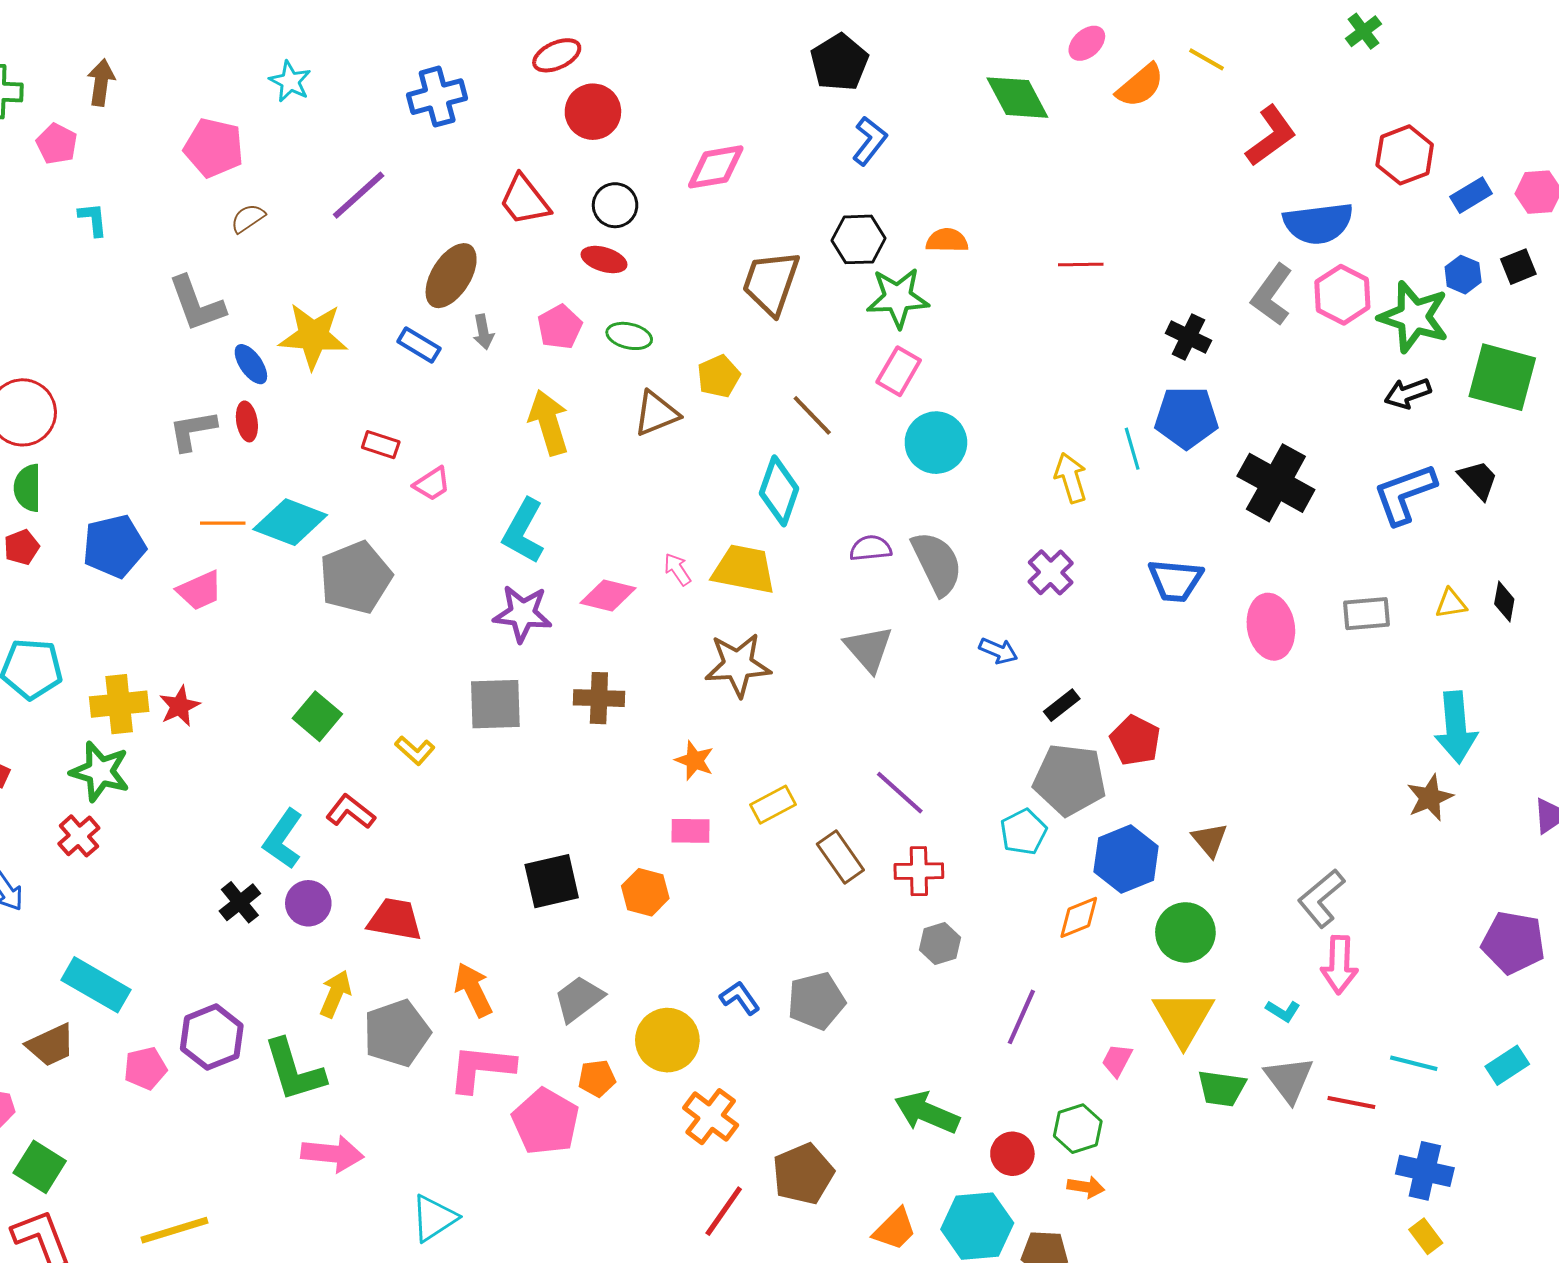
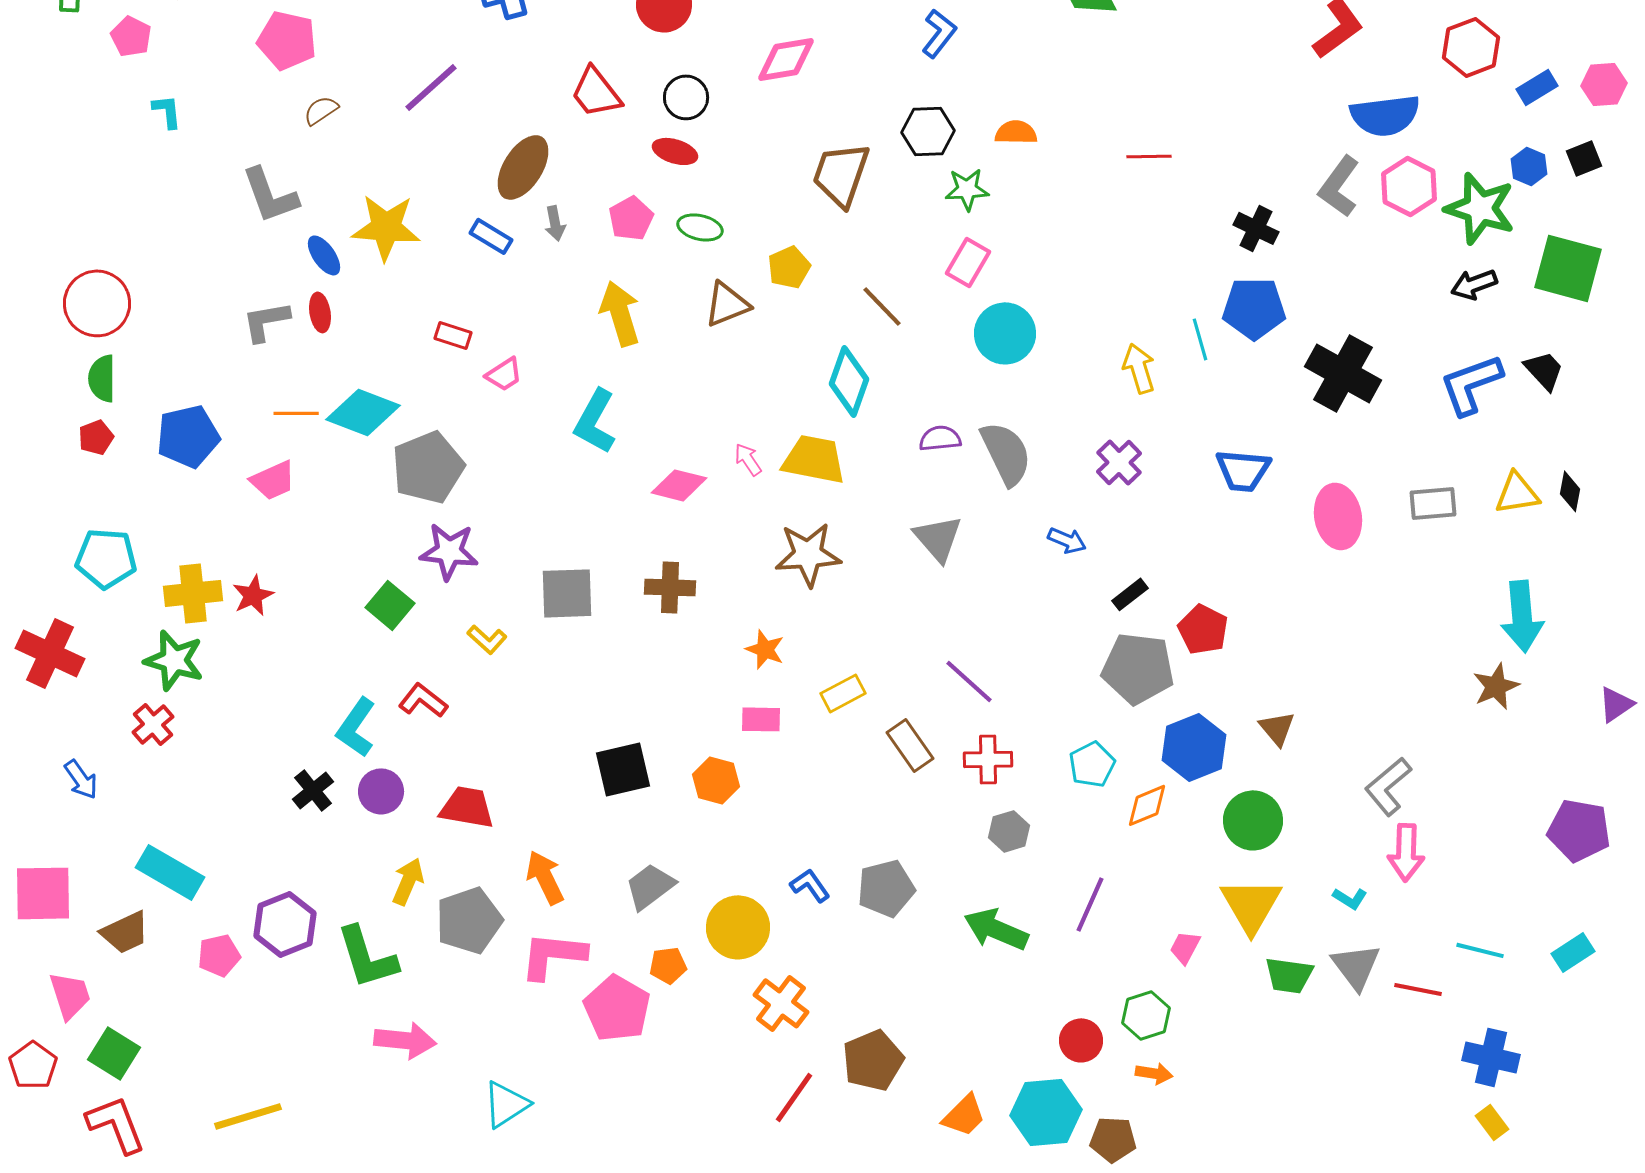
green star: (898, 298) -> (967, 189), size x0.7
yellow triangle: (1451, 604) -> (1517, 493), size x1.4
purple star: (523, 614) -> (449, 551), moved
cyan pentagon: (1023, 832) -> (1092, 764), moved
green arrow: (927, 1113) -> (996, 929), moved

